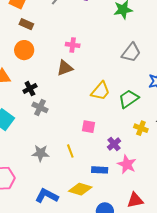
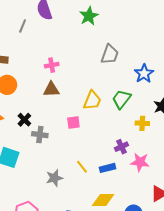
brown triangle: (65, 68) -> (51, 89), turned 36
pink square: (89, 127) -> (73, 122), moved
purple cross: (114, 144) -> (121, 147), turned 32
blue rectangle: (100, 170) -> (107, 168), moved

